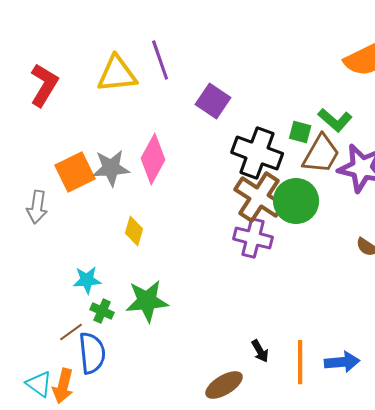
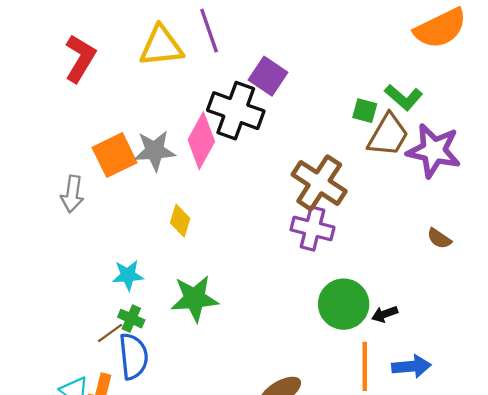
black cross: (257, 153) -> (236, 111), moved
green circle: (296, 201) -> (344, 304), moved
green cross: (102, 311) -> (131, 319), moved
black arrow: (260, 351) -> (385, 314), moved, turned 100

